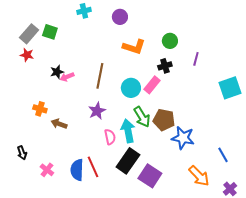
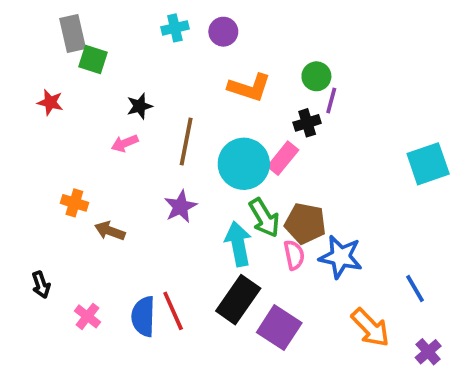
cyan cross: (84, 11) -> (175, 28), moved
gray rectangle: (29, 34) -> (73, 34), moved, turned -54
purple line: (196, 59) -> (331, 101), moved
black star: (57, 72) -> (140, 106), moved
cyan circle: (131, 88) -> (244, 164), size x1.4
pink semicircle: (110, 137) -> (294, 255), moved

